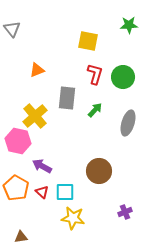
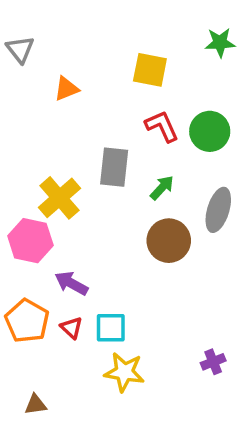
orange triangle: (37, 70) -> (66, 89), moved
red L-shape: (95, 74) -> (162, 126), turned -40
brown circle: (99, 171) -> (169, 241), moved

